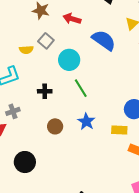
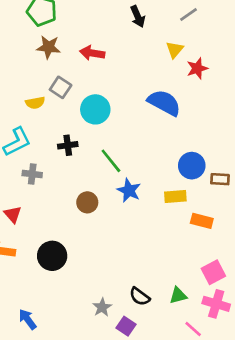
blue semicircle: (104, 40) -> (164, 103), moved
green line: (81, 88) -> (111, 161), moved
black cross: (45, 91) -> (68, 145), moved
gray cross: (13, 111) -> (32, 174), moved, turned 32

